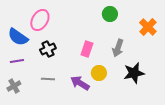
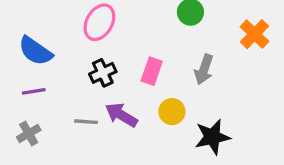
pink ellipse: (40, 20) -> (99, 22), moved
black cross: (48, 49) -> (103, 73), moved
black star: (134, 73) -> (212, 137), moved
purple arrow: (80, 83) -> (121, 115), moved

